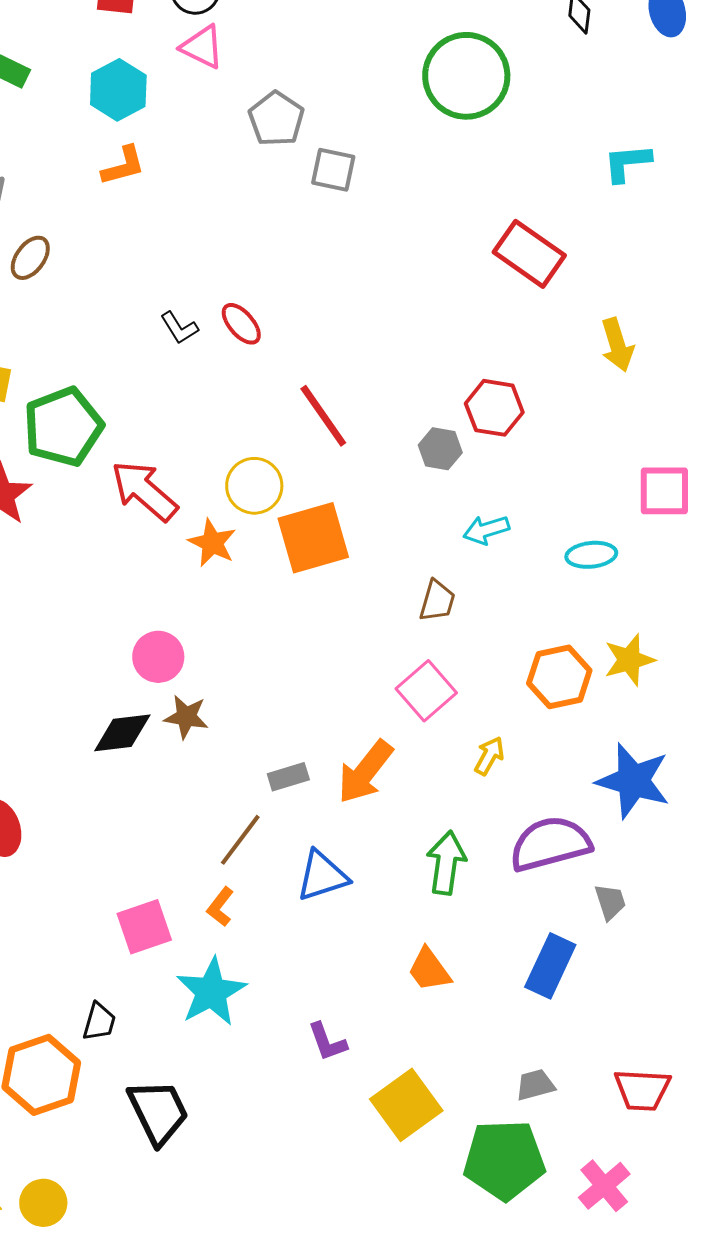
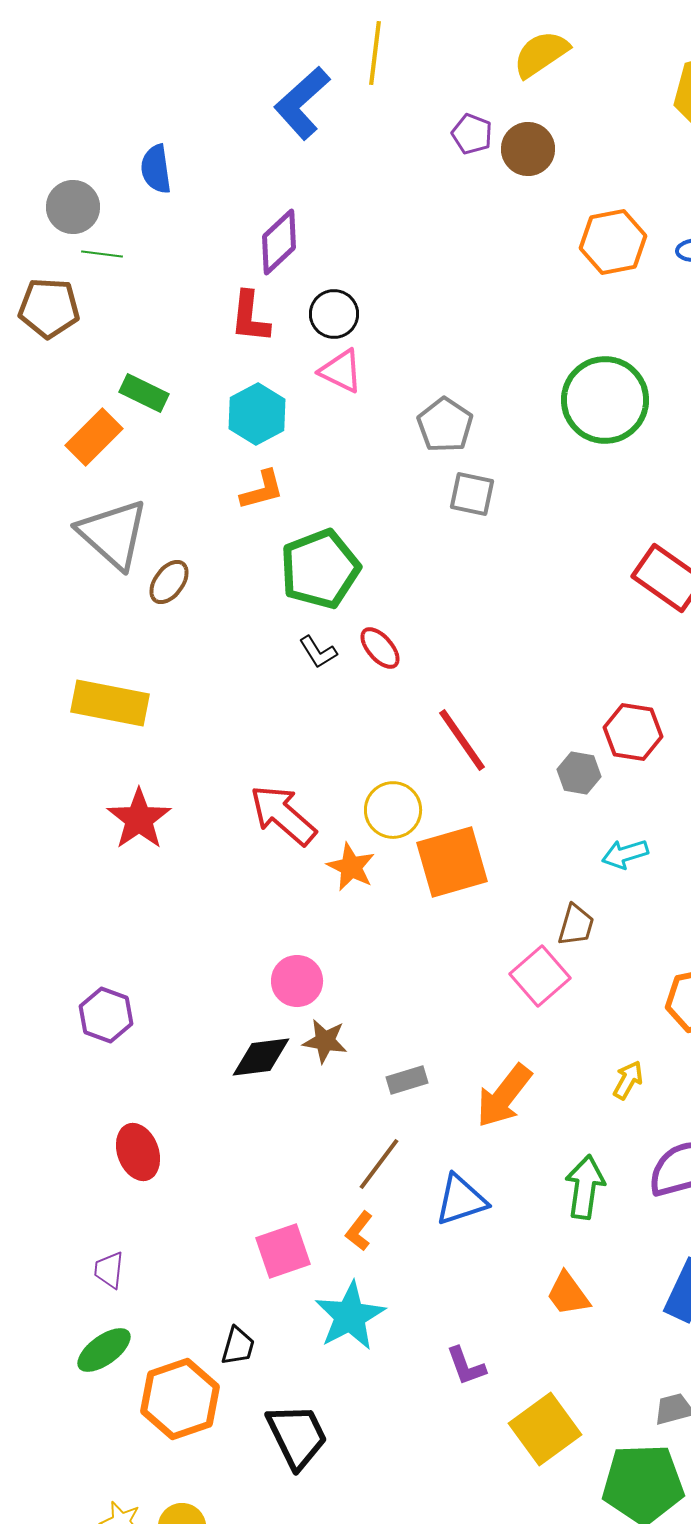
gray pentagon: (276, 119) -> (445, 425), moved
green pentagon: (63, 427) -> (320, 569), moved
pink square: (426, 691) -> (540, 976), moved
gray rectangle: (288, 777) -> (407, 1080), moved

